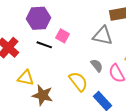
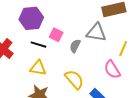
gray semicircle: (97, 65) -> (75, 46), moved, turned -112
yellow triangle: (26, 78) -> (38, 68), moved

